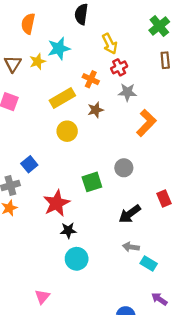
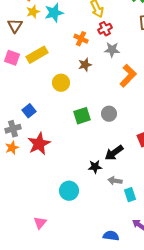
yellow star: (38, 61) -> (33, 12), moved
yellow rectangle: (62, 98) -> (37, 55), moved
green square: (92, 182) -> (82, 116), moved
red star: (56, 203) -> (39, 144), moved
black star: (68, 230) -> (95, 167), moved
cyan rectangle: (149, 264) -> (130, 195), turned 40

